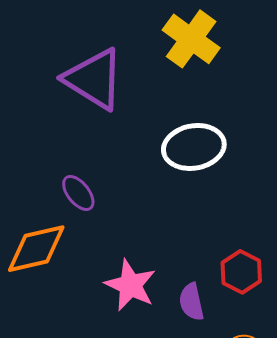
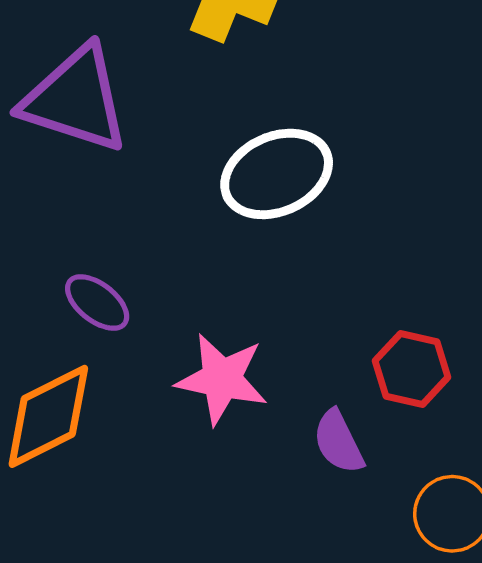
pink star: (130, 285) -> (222, 379), moved

